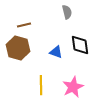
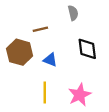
brown line: (24, 25) -> (40, 29), moved
blue triangle: (56, 52) -> (50, 60), moved

